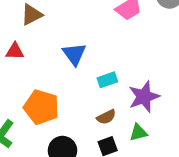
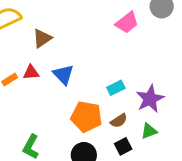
blue triangle: (74, 54) -> (63, 75), moved
orange pentagon: (41, 107) -> (86, 117), moved

